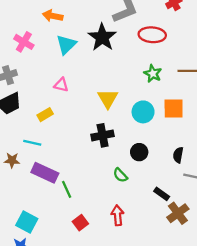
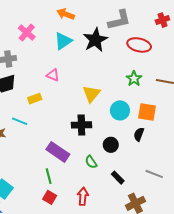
orange arrow: (53, 16) -> (66, 14), moved
black semicircle: (178, 155) -> (139, 134), moved
purple rectangle: (45, 173) -> (58, 152), moved
green line: (67, 189) -> (49, 176), moved
black rectangle: (162, 194) -> (118, 178), moved
red square: (80, 223) -> (50, 197), turned -32

